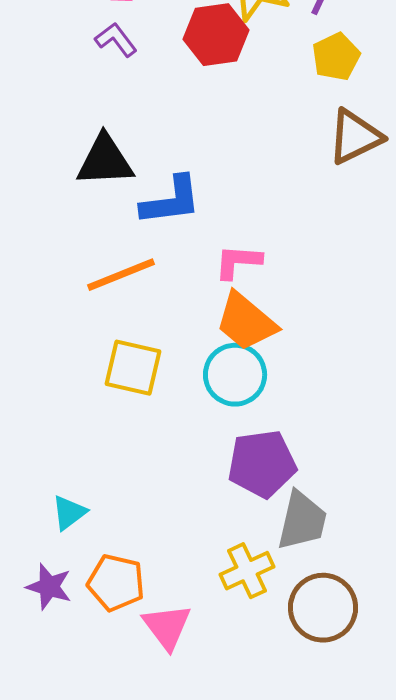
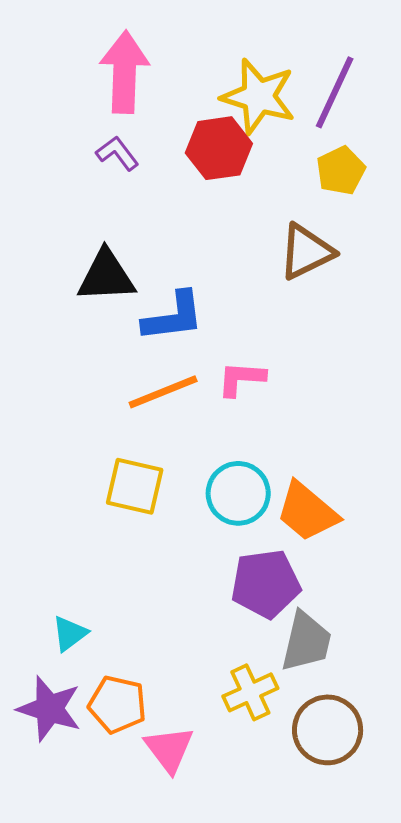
brown triangle: (355, 137) -> (306, 252), moved
orange line: (121, 275) -> (163, 392), moved
orange trapezoid: (246, 322) -> (307, 512), moved
purple star: (49, 587) -> (49, 709), size x1.4

